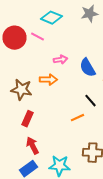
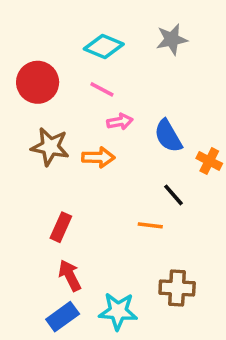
pink line: (38, 37) -> (102, 89), moved
brown star: (22, 90) -> (50, 147), moved
orange line: (78, 118) -> (150, 225), turned 32

